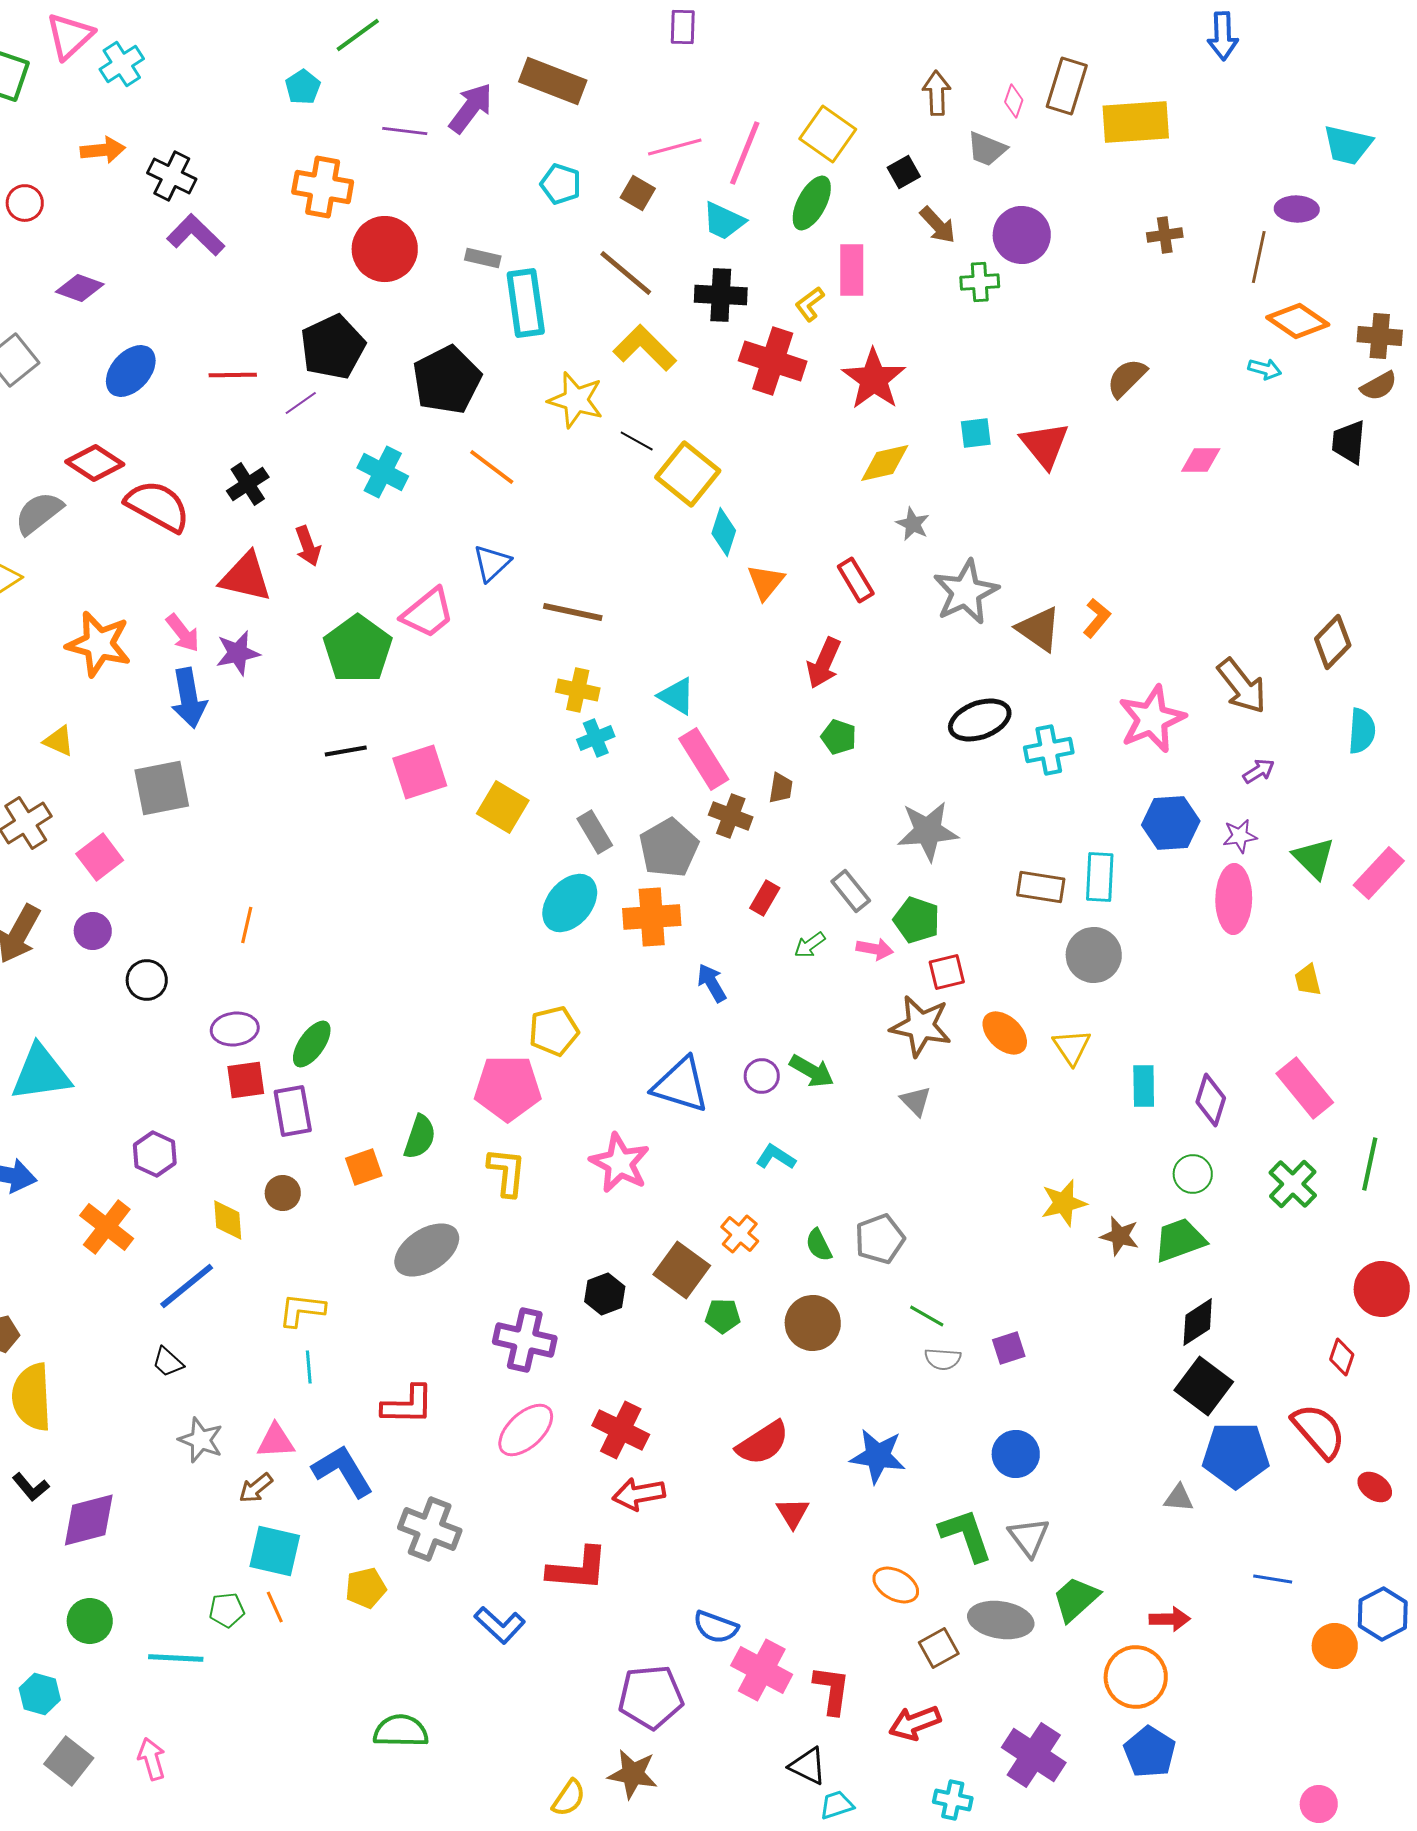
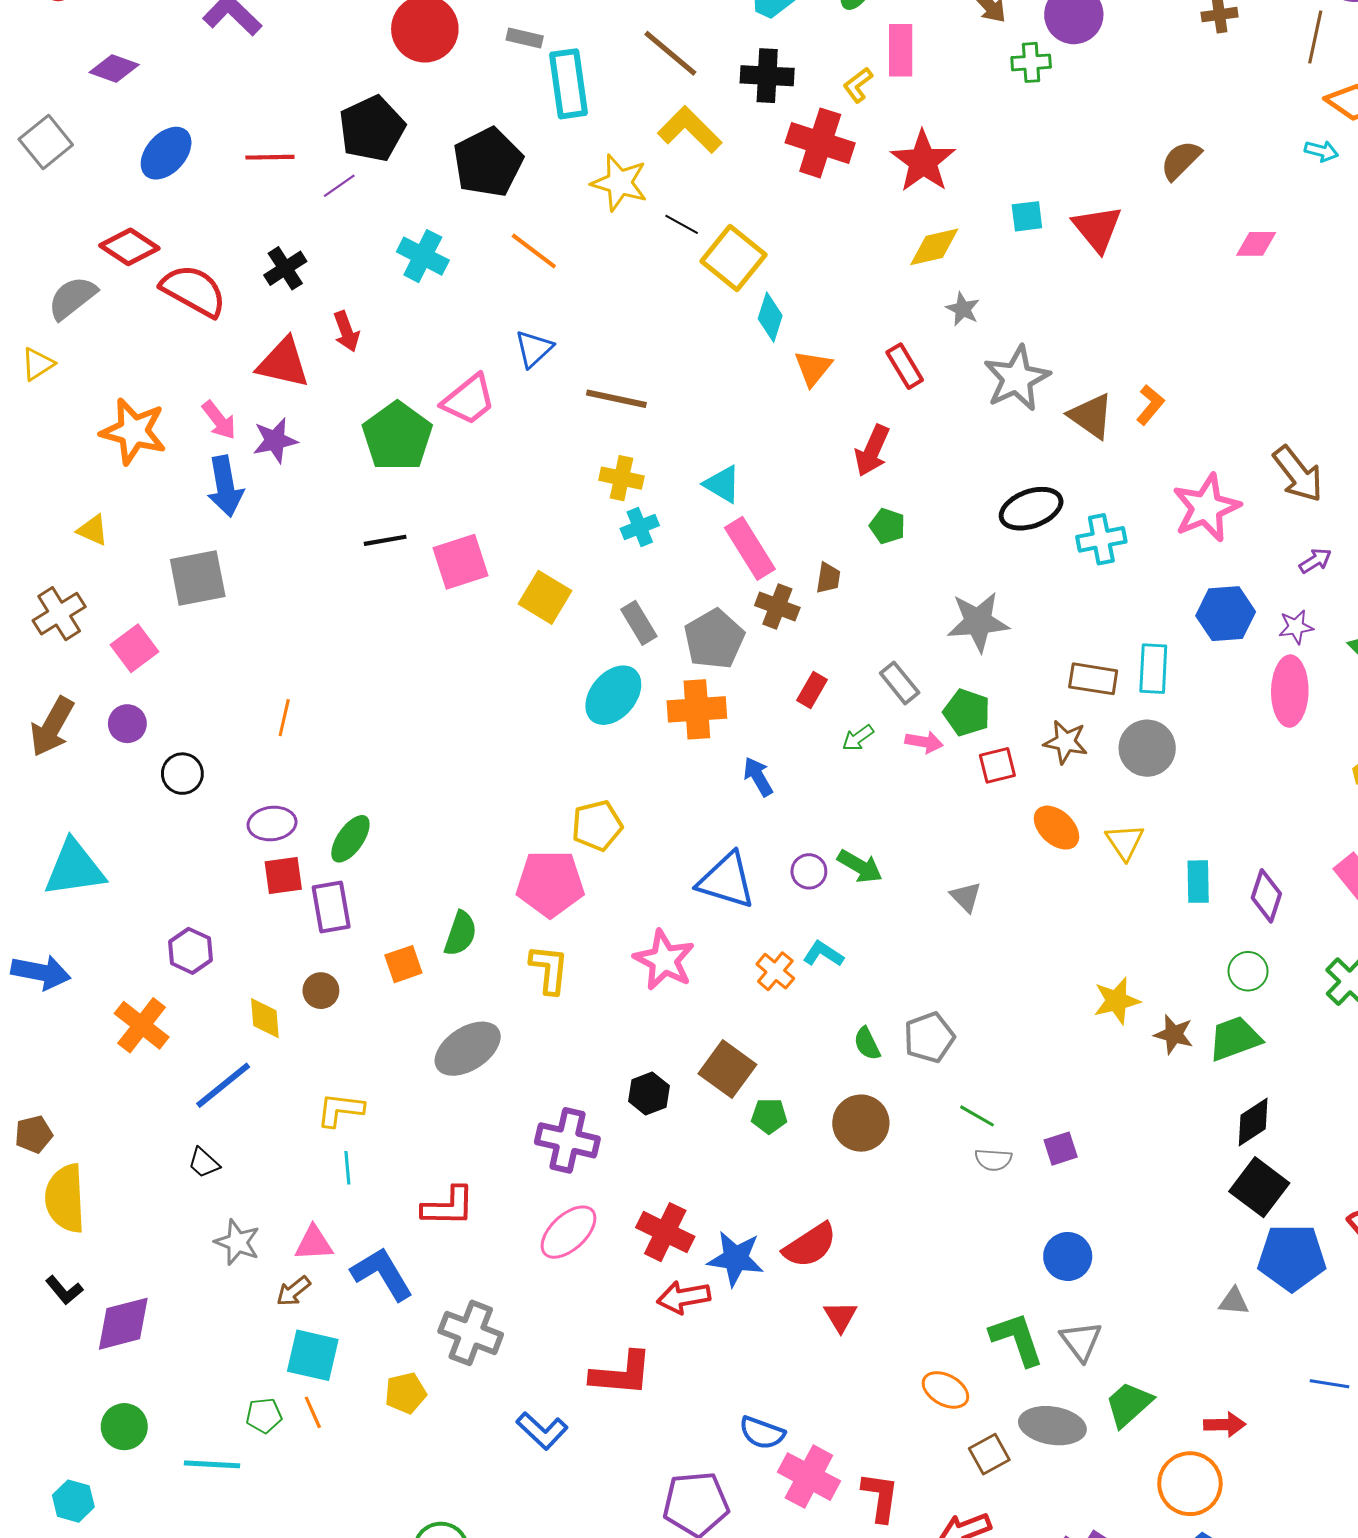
brown star: (921, 1026) -> (1066, 742), moved, size x0.7
orange cross: (740, 1234) -> (775, 971), moved
blue star: (878, 1456) -> (736, 1259), moved

